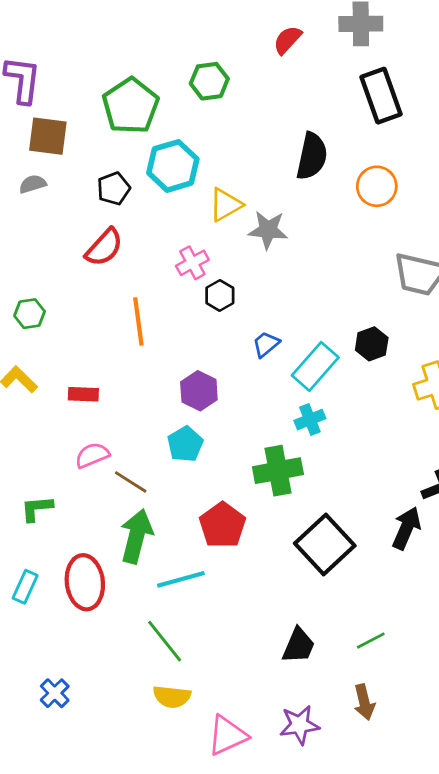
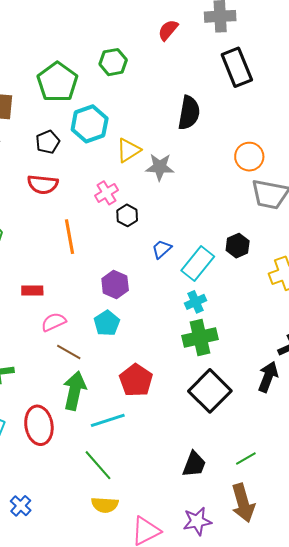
orange circle: (377, 186) -> (249, 157), moved
red semicircle: (104, 247) -> (43, 184), turned 56
pink semicircle: (92, 455) -> (54, 322), moved
green cross: (278, 471) -> (200, 338), moved
brown arrow: (364, 702) -> (243, 503), size x1.5

